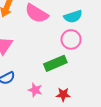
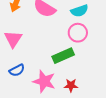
pink star: (35, 90) -> (44, 81), size x1.6

